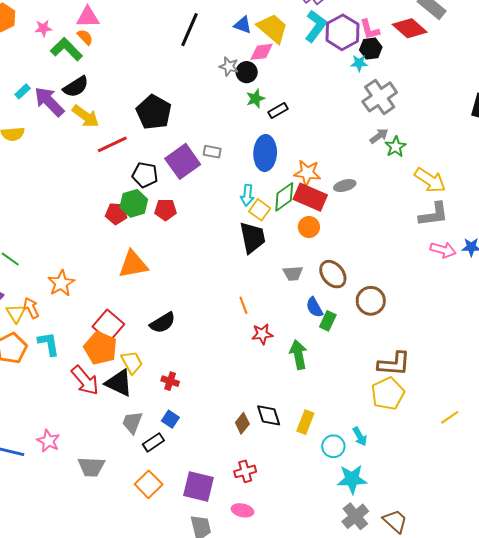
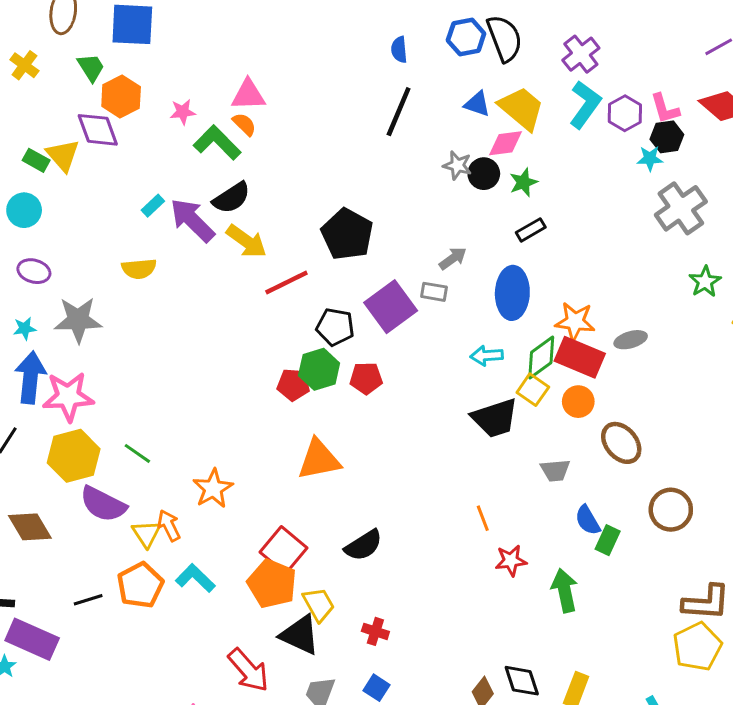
purple hexagon: (342, 32) -> (625, 113), size x0.7
green star: (255, 99) -> (523, 182), moved
gray arrow: (379, 136) -> (453, 258), moved
cyan arrow: (247, 195) -> (487, 356), turned 80
yellow square: (260, 210) -> (533, 390), moved
black trapezoid: (252, 238) -> (495, 418), turned 84
brown ellipse: (333, 274) -> (621, 443), moved
cyan L-shape: (49, 344) -> (195, 578), turned -36
red arrow: (85, 380) -> (248, 670), moved

